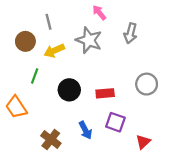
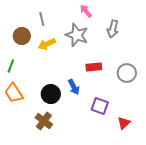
green line: (35, 76) -> (11, 66), moved
black circle: (69, 90) -> (51, 94), moved
red rectangle: (105, 93) -> (94, 67), moved
blue arrow: (85, 130) -> (74, 87), moved

